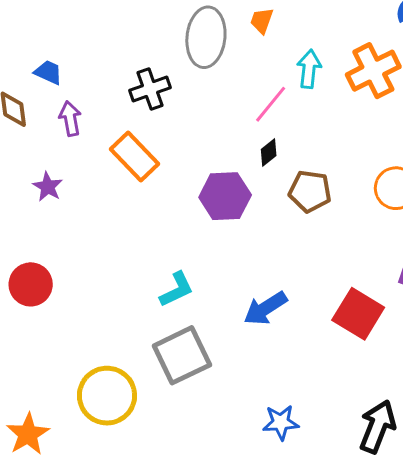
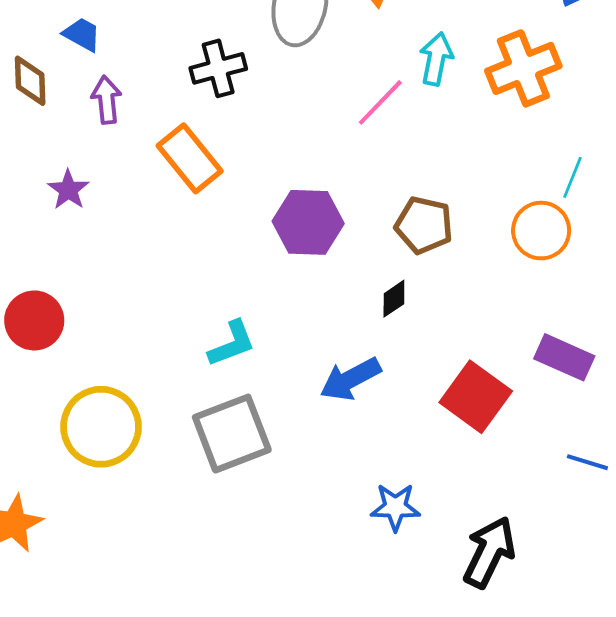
black diamond: (269, 152) -> (394, 299), moved
yellow circle: (107, 396) -> (101, 427), moved
blue star: (281, 422) -> (395, 507), moved

